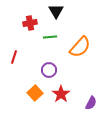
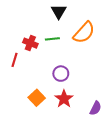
red cross: (30, 23) -> (30, 43), moved, turned 32
orange semicircle: (80, 47) -> (84, 33), moved
purple circle: (49, 70) -> (61, 74), moved

